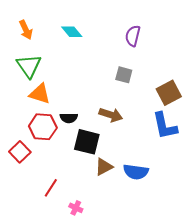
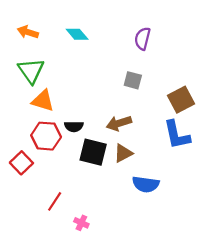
orange arrow: (26, 30) -> (28, 32), turned 132
brown arrow: (111, 115) -> (119, 123), turned 145
brown triangle: (104, 167) -> (123, 153), moved

